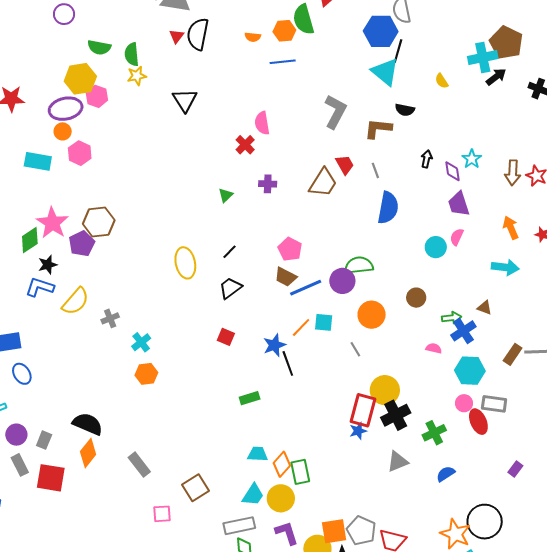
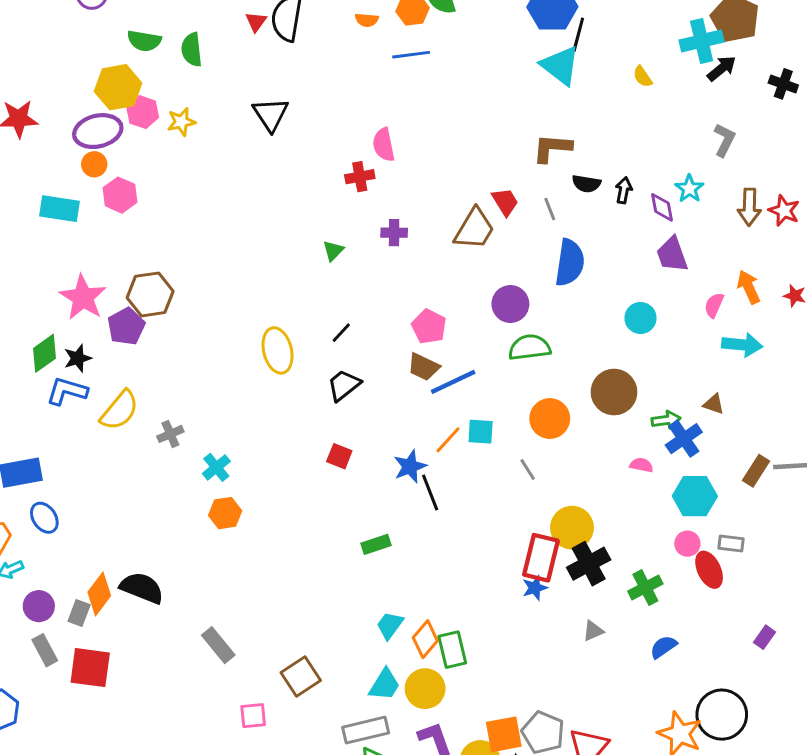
yellow star: (137, 76) -> (181, 122), moved
black semicircle: (405, 110) -> (586, 184), moved
gray L-shape: (335, 112) -> (724, 140), moved, size x0.7
red cross: (245, 145) -> (360, 177), turned 36
pink semicircle: (457, 237) -> (714, 305), moved
green diamond: (30, 240) -> (45, 353), moved
purple circle: (342, 281) -> (510, 304), moved
brown circle: (416, 298) -> (614, 392), size x1.6
gray rectangle: (494, 404) -> (731, 543), size x0.7
orange diamond: (88, 453) -> (99, 594), moved
cyan trapezoid: (258, 454) -> (390, 625), turned -55
gray triangle: (398, 462) -> (593, 631), size x0.7

